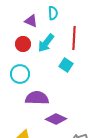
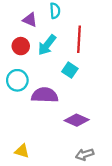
purple semicircle: (37, 98) -> (45, 95), moved
purple diamond: (56, 119) -> (77, 120), moved

